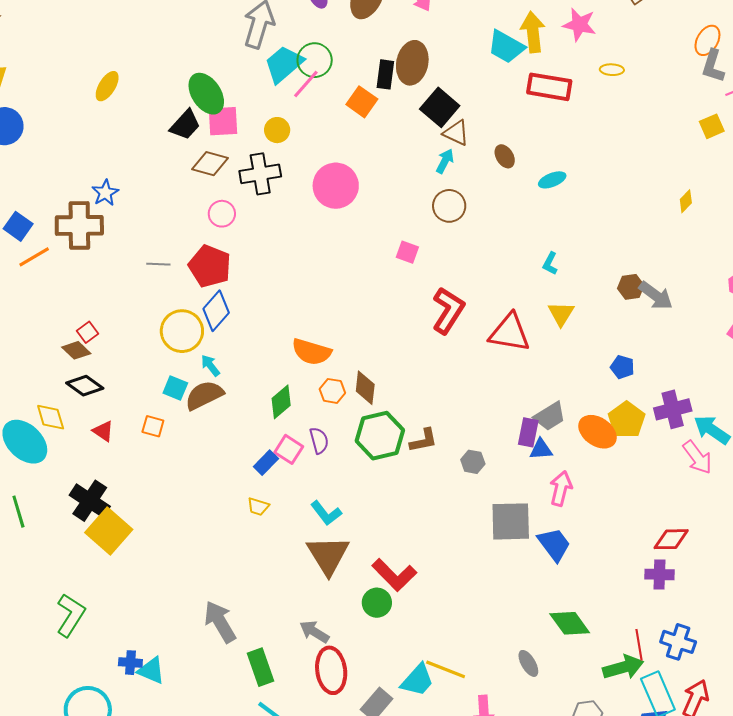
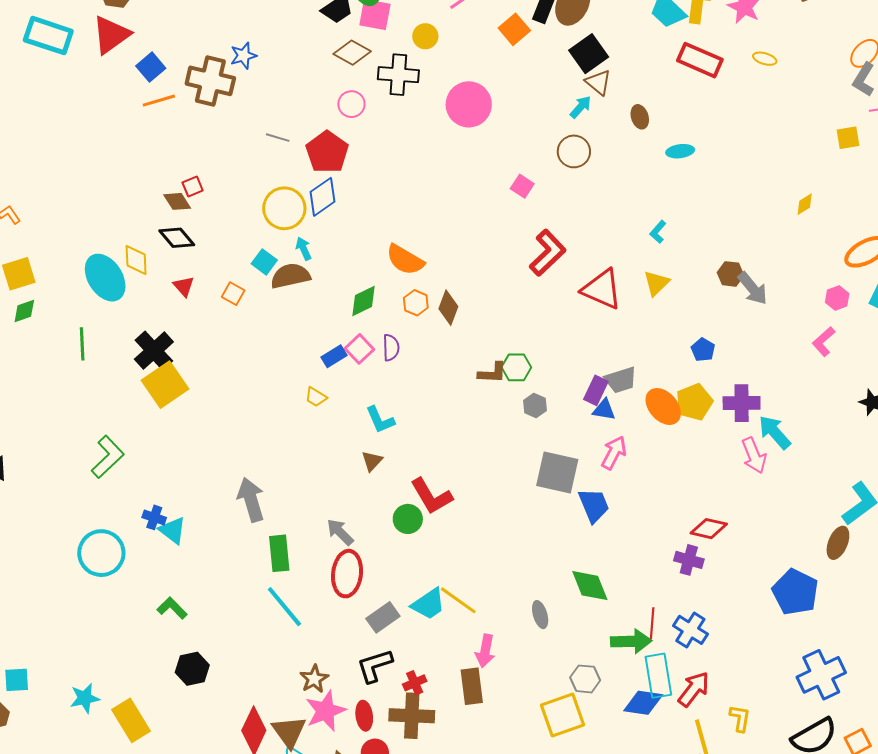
green hexagon: (380, 436) -> (516, 367), moved, size x0.6
brown triangle: (328, 555) -> (372, 461), size x0.5

